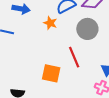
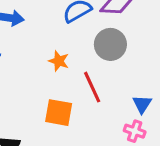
orange star: (50, 23) -> (59, 61), moved

